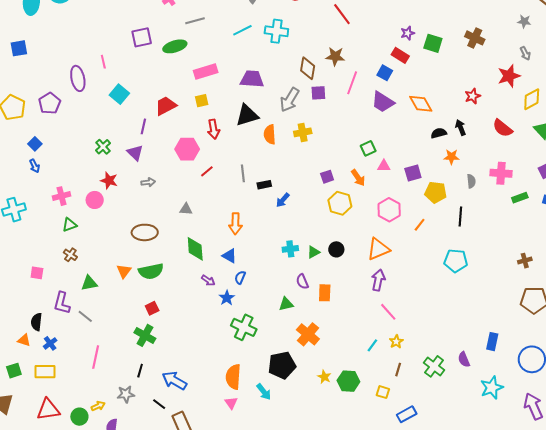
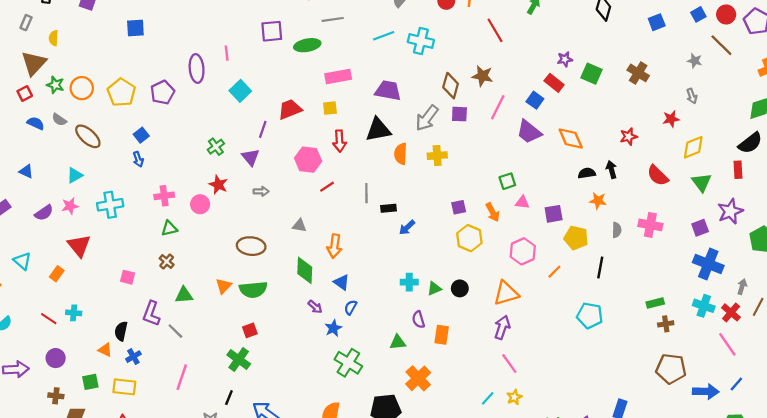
red star: (509, 76) -> (671, 119), size x0.7
green rectangle: (520, 198) -> (655, 303), moved
orange arrow: (235, 224) -> (334, 246), moved

